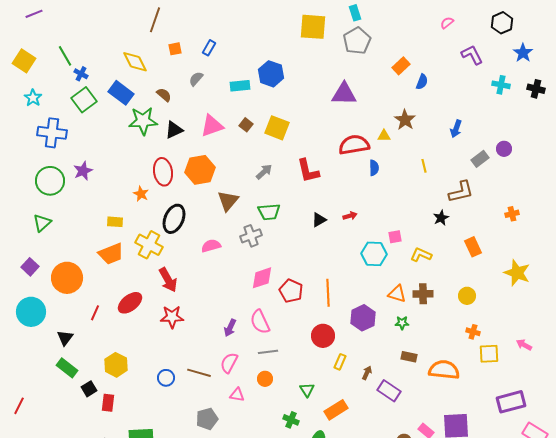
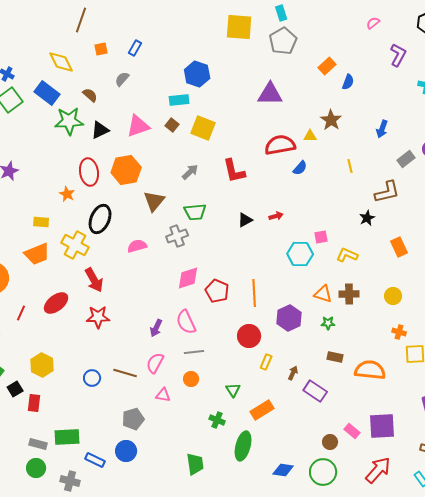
purple L-shape: (472, 55) -> (398, 55), turned 55
cyan rectangle: (240, 86) -> (179, 100), moved
blue semicircle: (374, 168) -> (300, 168), turned 42

